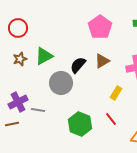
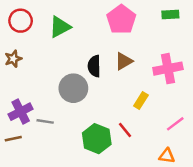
green triangle: (44, 56) -> (60, 27), moved
brown star: (20, 59) -> (13, 59), moved
black semicircle: (78, 65) -> (94, 66), turned -42
red line: (111, 119) -> (125, 130), moved

